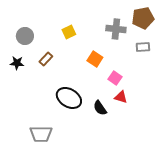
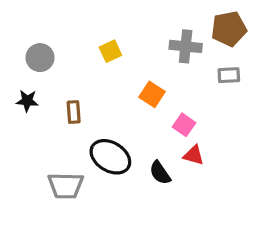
brown rectangle: (46, 59) -> (74, 112), moved, turned -48
gray trapezoid: (41, 134) -> (66, 186), moved

